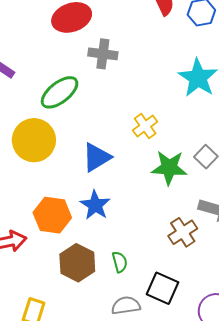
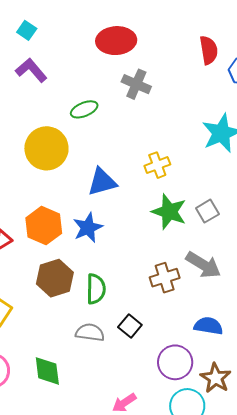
green ellipse: (60, 92) -> (84, 109), size x0.7
green semicircle: (120, 262) -> (96, 289), size x1.4
black square: (163, 288) -> (130, 326), size x0.7

